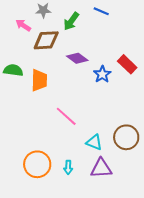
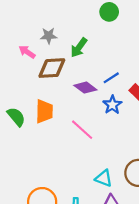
blue line: (101, 11) -> (111, 78), moved, turned -56
green semicircle: (13, 70) -> (16, 117), moved, turned 42
pink line: (66, 116) -> (82, 130), moved

